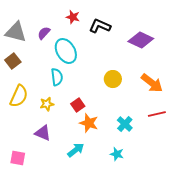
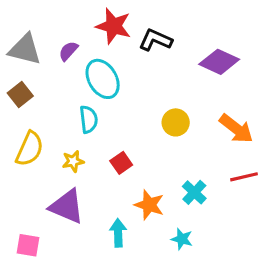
red star: (73, 17) -> (113, 26), size x1.6
orange star: (89, 123) -> (149, 205), moved
purple triangle: (43, 133) -> (67, 206), size x1.4
cyan arrow: (76, 150) -> (118, 233), turned -54

